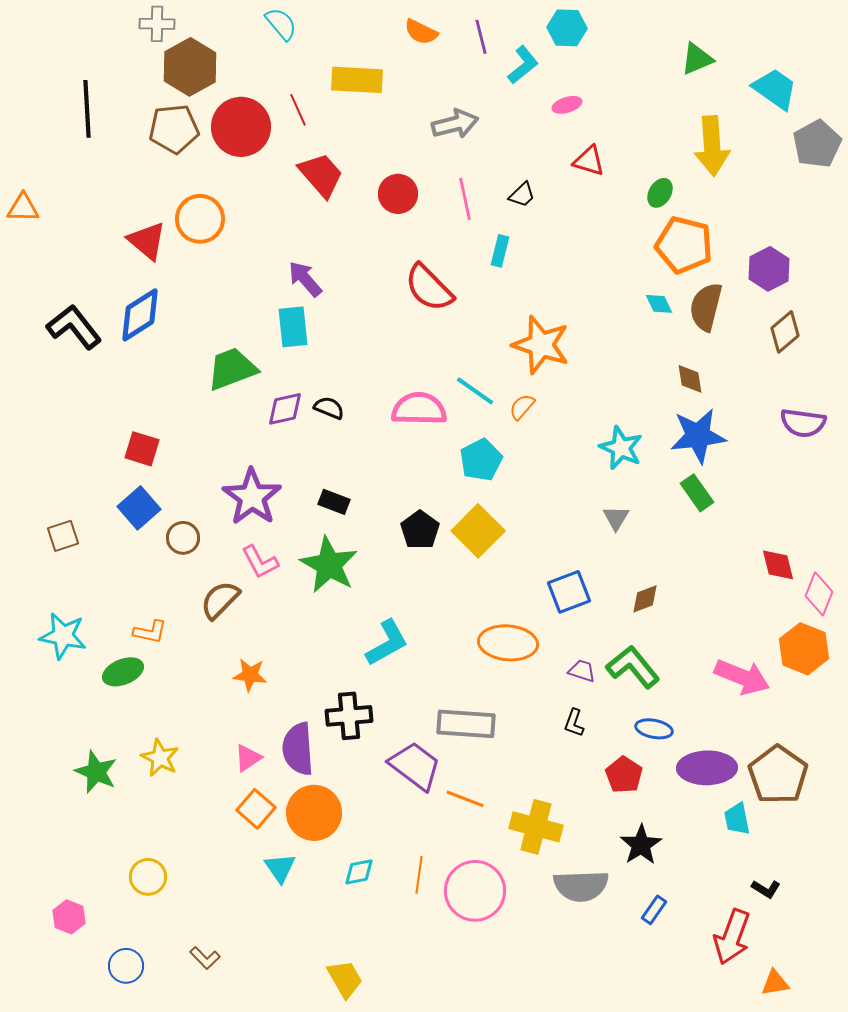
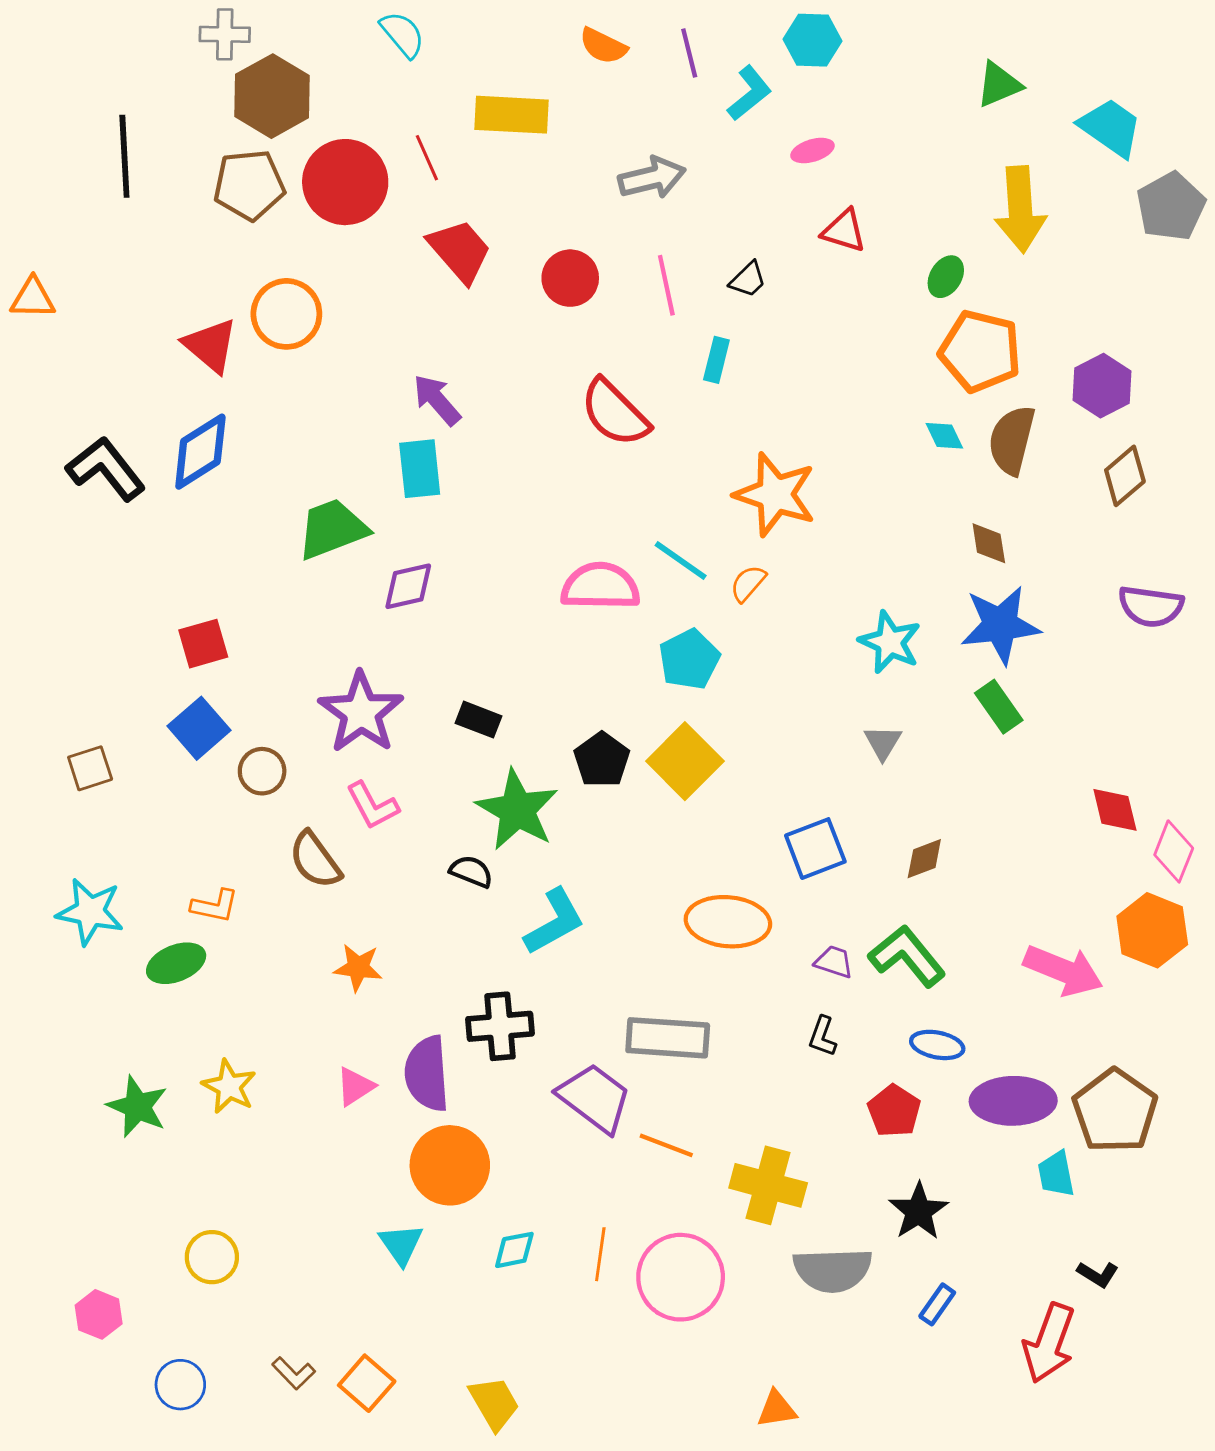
black semicircle: (329, 408) -> (471, 872), moved
red square: (142, 449) -> (203, 644), turned -33
green star: (329, 565) -> (517, 810), moved
brown semicircle: (220, 600) -> (315, 860), turned -81
orange square: (256, 809) -> (367, 1383), moved
orange triangle: (775, 983) -> (777, 1409), moved

